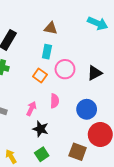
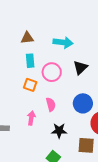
cyan arrow: (98, 23) -> (63, 42), moved
black star: (41, 129) -> (59, 131), moved

